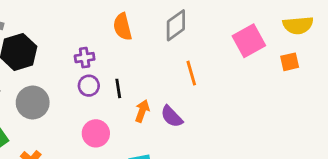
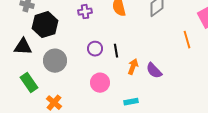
purple cross: (85, 58) -> (85, 12), moved
orange line: (191, 73) -> (187, 40), moved

